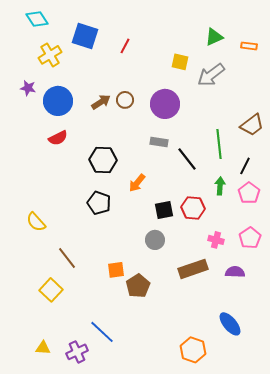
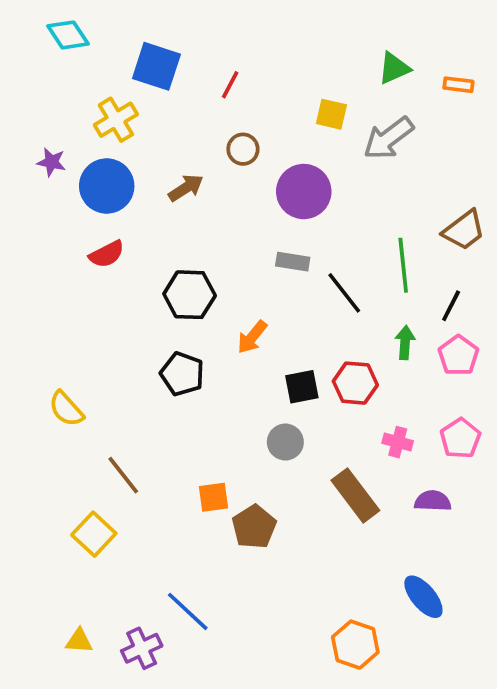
yellow cross: (50, 55) -> (116, 120), moved
brown circle: (125, 100) -> (243, 149), moved
brown rectangle: (193, 269) -> (355, 495), turned 72

